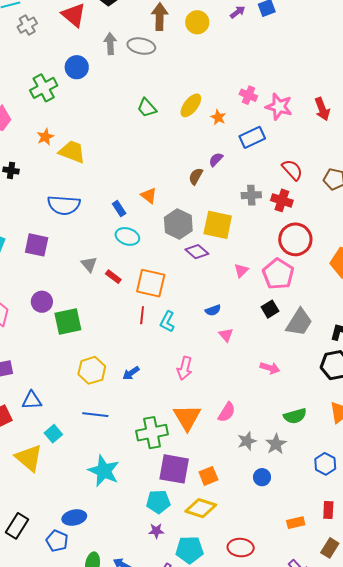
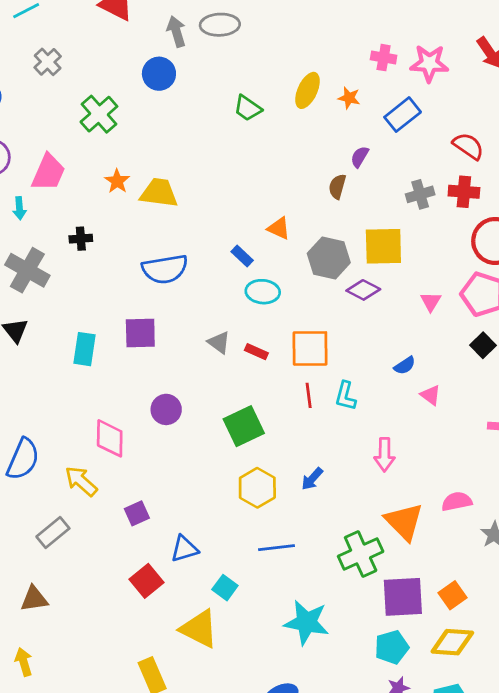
gray cross: (27, 25) -> (48, 62), moved
blue circle: (77, 67) -> (159, 74), moved
green square: (68, 321) -> (244, 426), moved
pink semicircle: (227, 412) -> (457, 501), turned -120

